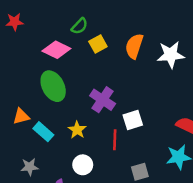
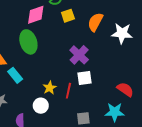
pink diamond: (56, 50) -> (36, 15), turned -55
purple cross: (103, 100) -> (79, 55), moved
yellow star: (77, 130) -> (50, 88), moved

